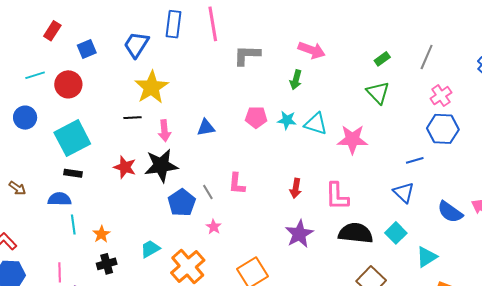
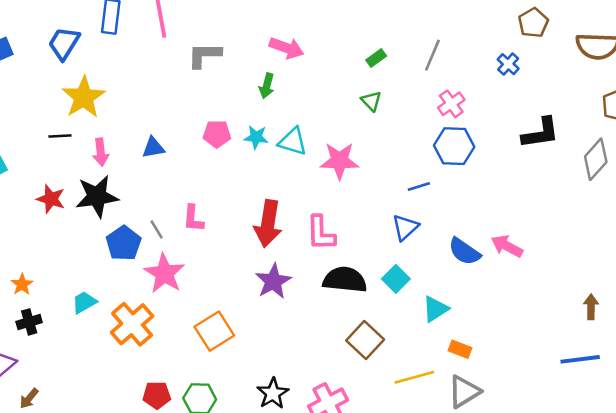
green triangle: (378, 93) -> (371, 101), size x0.7
red arrow: (296, 188) -> (268, 224), size x1.8
blue triangle: (404, 192) -> (405, 227), turned 35
pink star: (214, 227) -> (164, 273), size x2.0

